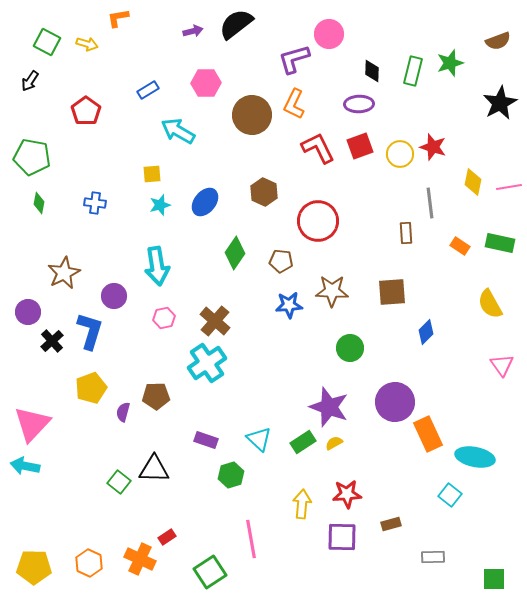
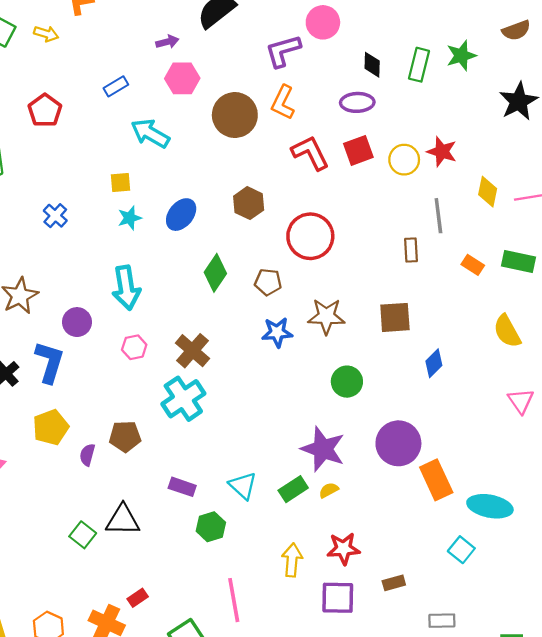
purple arrow: (193, 31) -> (167, 42), moved
blue cross: (95, 203) -> (55, 216), turned 35

